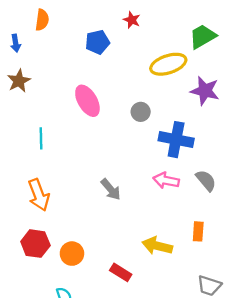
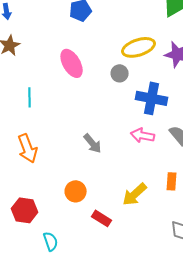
yellow ellipse: (168, 64) -> (139, 47), moved
red hexagon: (35, 244) -> (25, 210), moved
yellow arrow: (157, 246) -> (135, 194), turned -56
orange circle: (72, 254) -> (76, 191), moved

